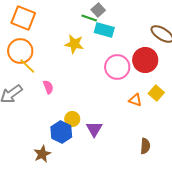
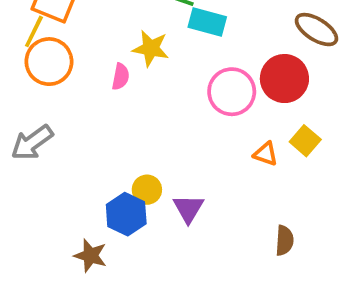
yellow line: (27, 66) -> (34, 31), moved, turned 72
pink semicircle: (48, 87) -> (121, 77), moved, turned 32
brown star: (42, 154) -> (90, 256), turned -30

